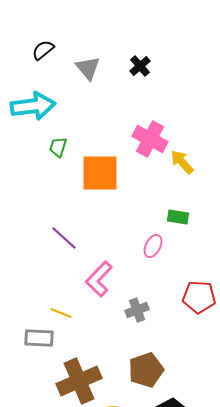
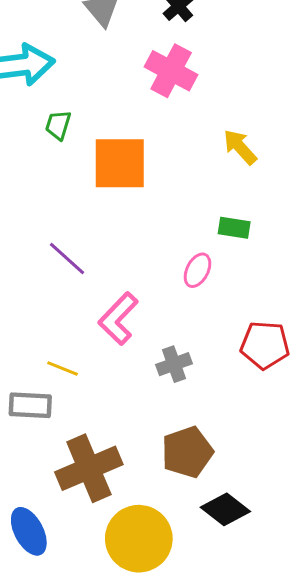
pink cross: (150, 139) -> (171, 71), moved

